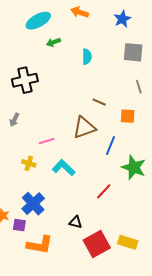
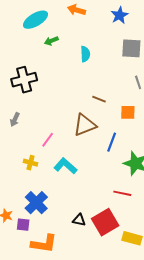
pink line: (47, 141) -> (48, 140), turned -35
red line: (104, 191) -> (122, 193), moved, turned 60
red square: (97, 244) -> (105, 222), moved

